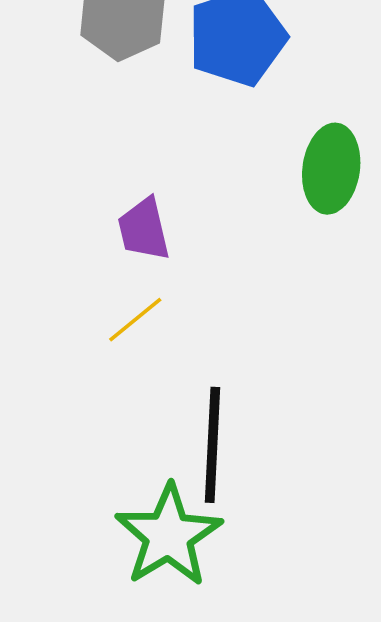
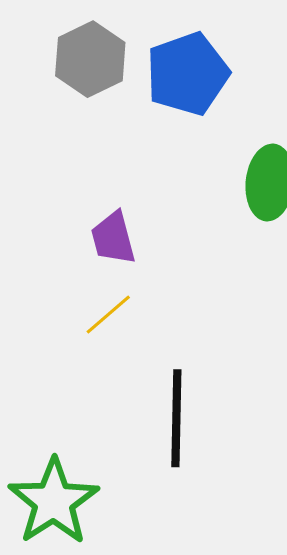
green star: (169, 536) -> (54, 502), moved

